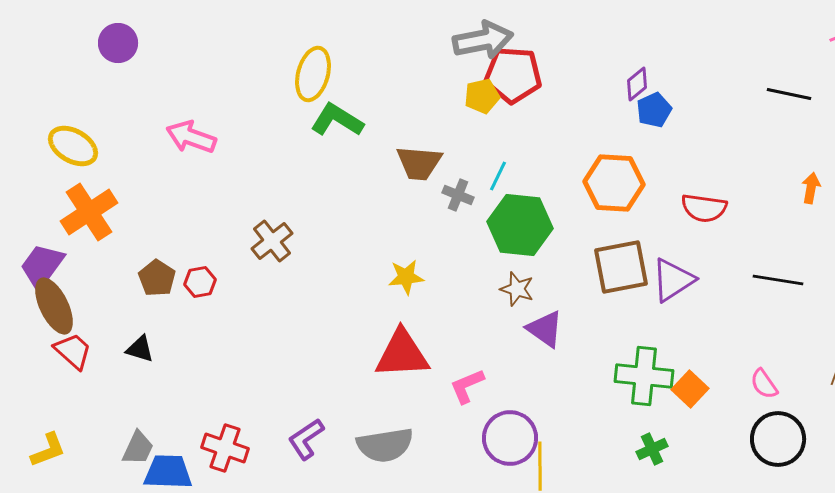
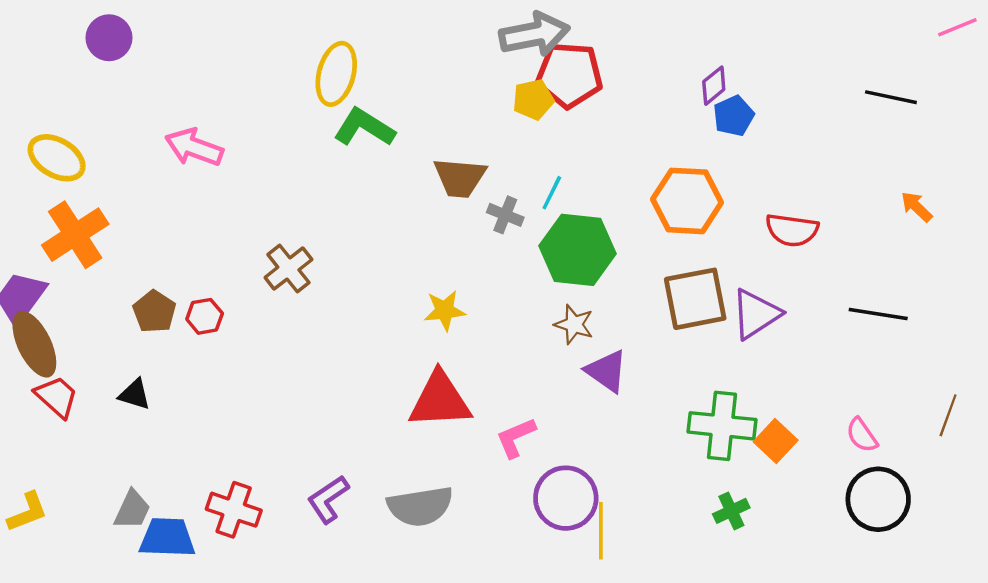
orange arrow: (811, 188) -> (917, 207), turned -56

